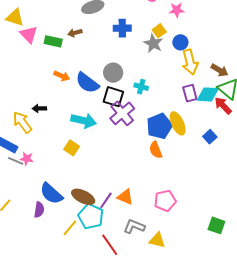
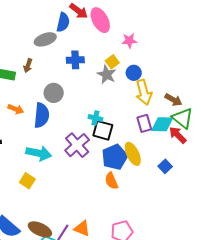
brown arrow: (75, 33) -> (28, 66), turned -56
gray circle: (113, 73) -> (54, 93), moved
blue semicircle: (87, 83) -> (42, 115), turned -120
black square: (113, 97) -> (103, 130), moved

